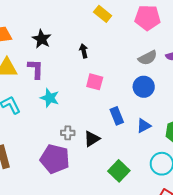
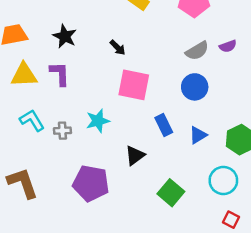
black arrow: (84, 51) -> (118, 48), turned 152
pink square: (95, 82) -> (134, 85), size x1.5
cyan star: (50, 98) -> (98, 121), moved, turned -30
gray cross: (68, 133) -> (62, 131), moved

